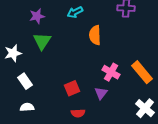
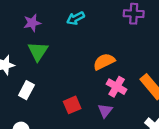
orange semicircle: (95, 35) -> (104, 62), moved, turned 66
white rectangle: (25, 81) -> (26, 90), moved, turned 63

